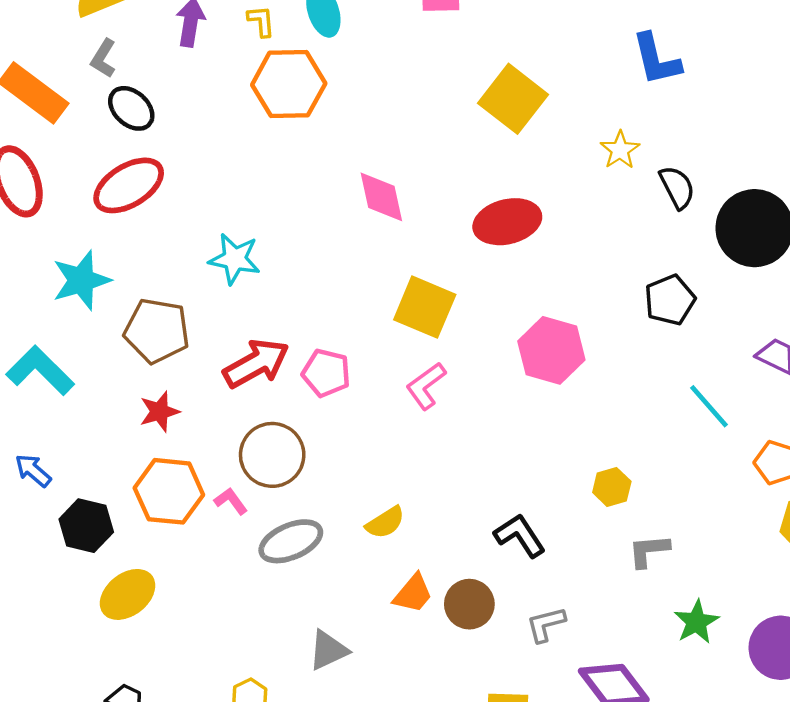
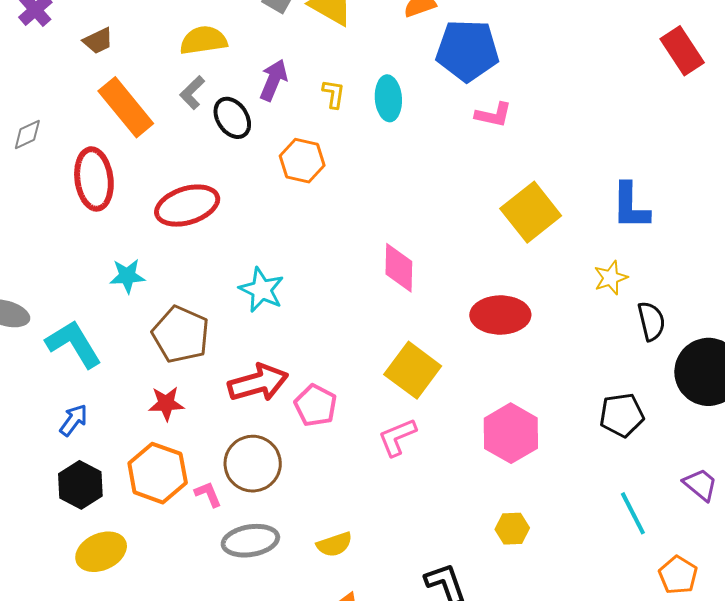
blue L-shape: (656, 59) -> (631, 206), moved
orange hexagon: (289, 84) -> (302, 161), moved, size x0.7
black ellipse: (131, 108) -> (232, 118), moved
cyan star: (81, 280) -> (127, 276), size x0.7
blue arrow: (33, 470) -> (74, 420), moved, turned 72
yellow hexagon: (612, 487) -> (512, 529), moved

